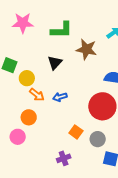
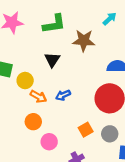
orange square: (76, 132) -> (86, 130), turned 32
pink circle: (18, 137) -> (49, 142), moved

